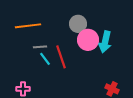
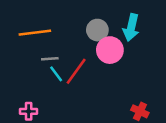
cyan arrow: (105, 42) -> (131, 28), moved
red line: (61, 57) -> (76, 71), turned 55

